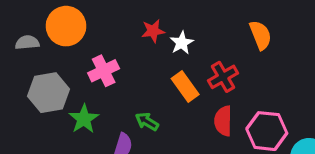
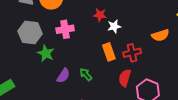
orange semicircle: (260, 35) -> (160, 35), turned 78
green star: (84, 119) -> (46, 53), turned -30
green arrow: (147, 122) -> (86, 74), moved

